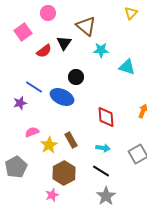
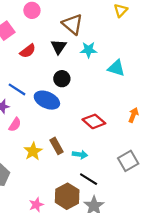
black triangle: (64, 43) -> (59, 47), moved
red diamond: (106, 117) -> (94, 121), turned -45
pink semicircle: (32, 132) -> (15, 125), moved, turned 144
cyan arrow: (103, 148) -> (80, 155), moved
brown hexagon: (64, 173) -> (67, 196), moved

